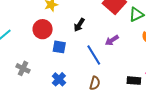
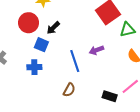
black arrow: (79, 25) -> (53, 28), moved
blue cross: (59, 79) -> (34, 67), moved, turned 32

